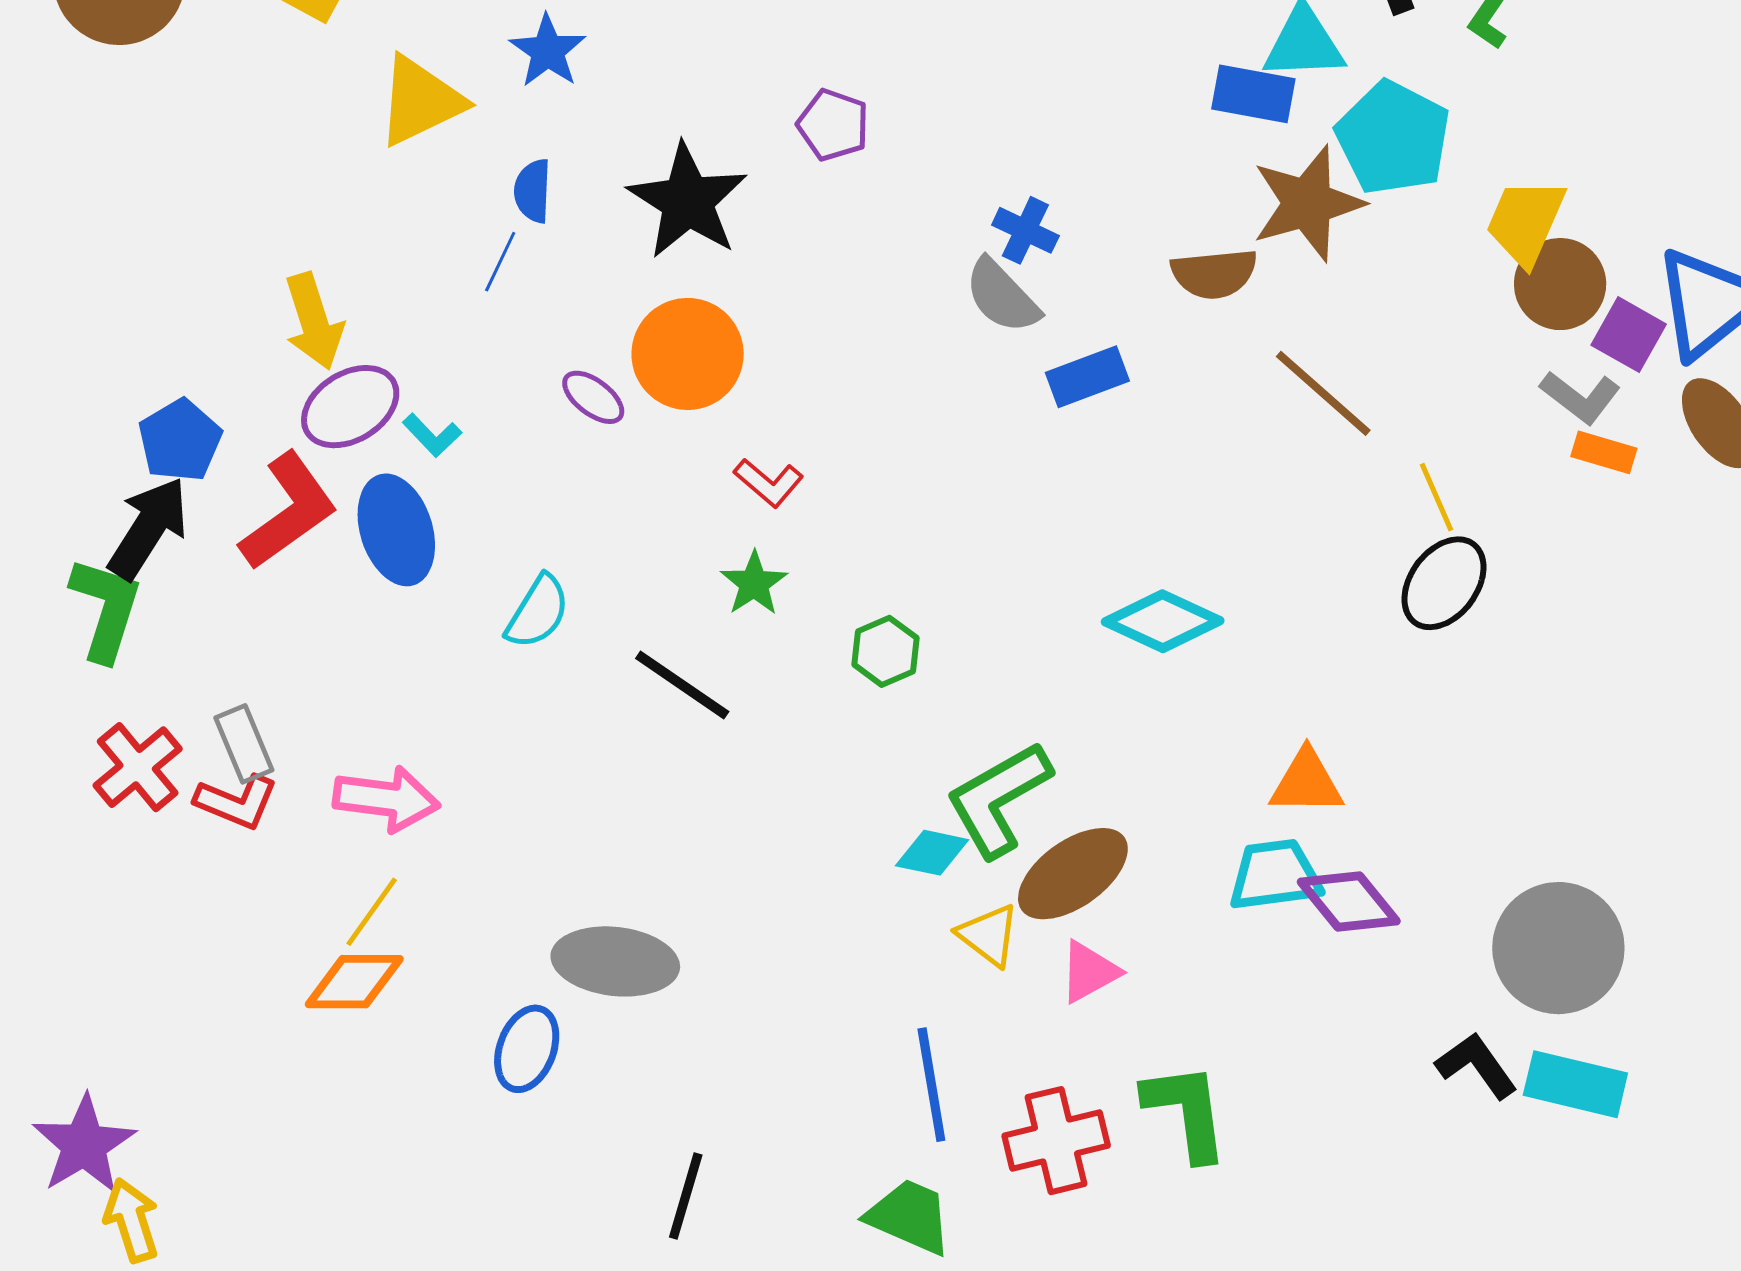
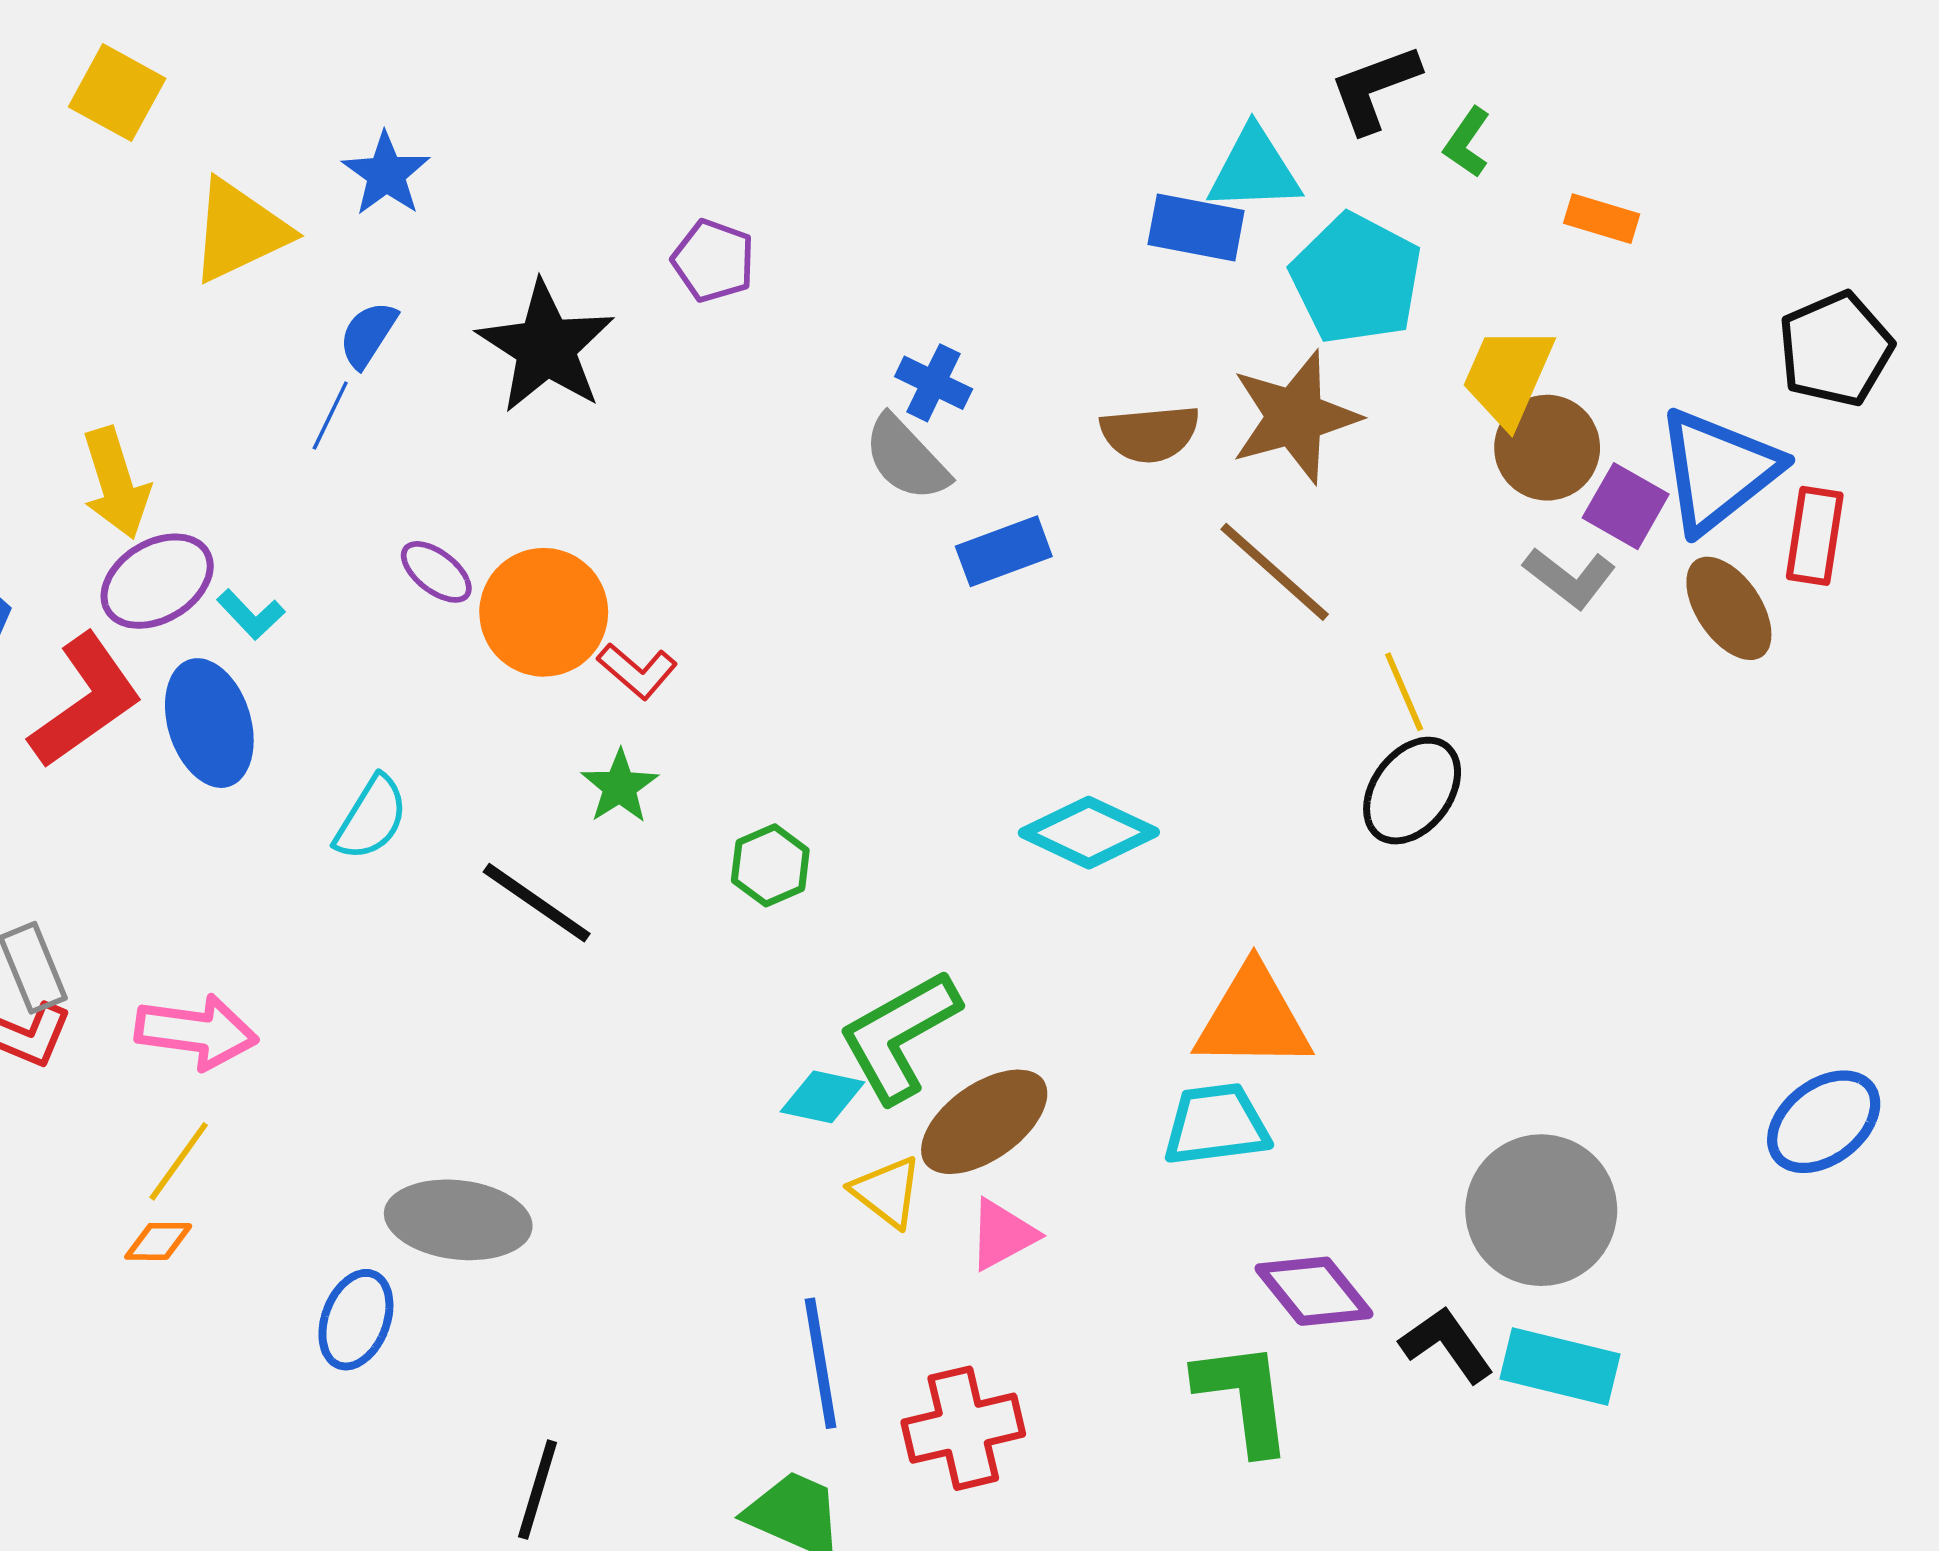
blue semicircle: (533, 191) -> (368, 335), turned 30
brown star: (1308, 203) -> (1295, 417), moved
orange circle: (688, 354) -> (544, 612), moved
orange rectangle: (1604, 452) -> (1602, 219), moved
orange triangle: (1307, 782) -> (1253, 1018), size x1.4
purple diamond: (1349, 902) -> (1314, 1291), moved
orange diamond: (354, 982) -> (158, 1241), size x0.6
green L-shape: (1186, 1111) -> (1244, 1397), moved

